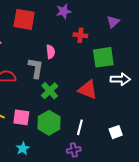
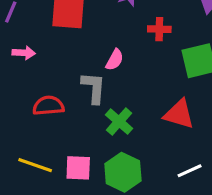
pink semicircle: (51, 52) -> (115, 60), turned 40
white line: (80, 127) -> (190, 171), moved, turned 56

